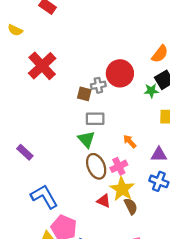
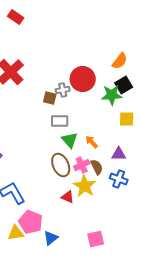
green star: (151, 91) -> (112, 95), size x1.5
green triangle: (86, 139) -> (70, 140), moved
brown semicircle: (131, 206) -> (97, 167), moved

